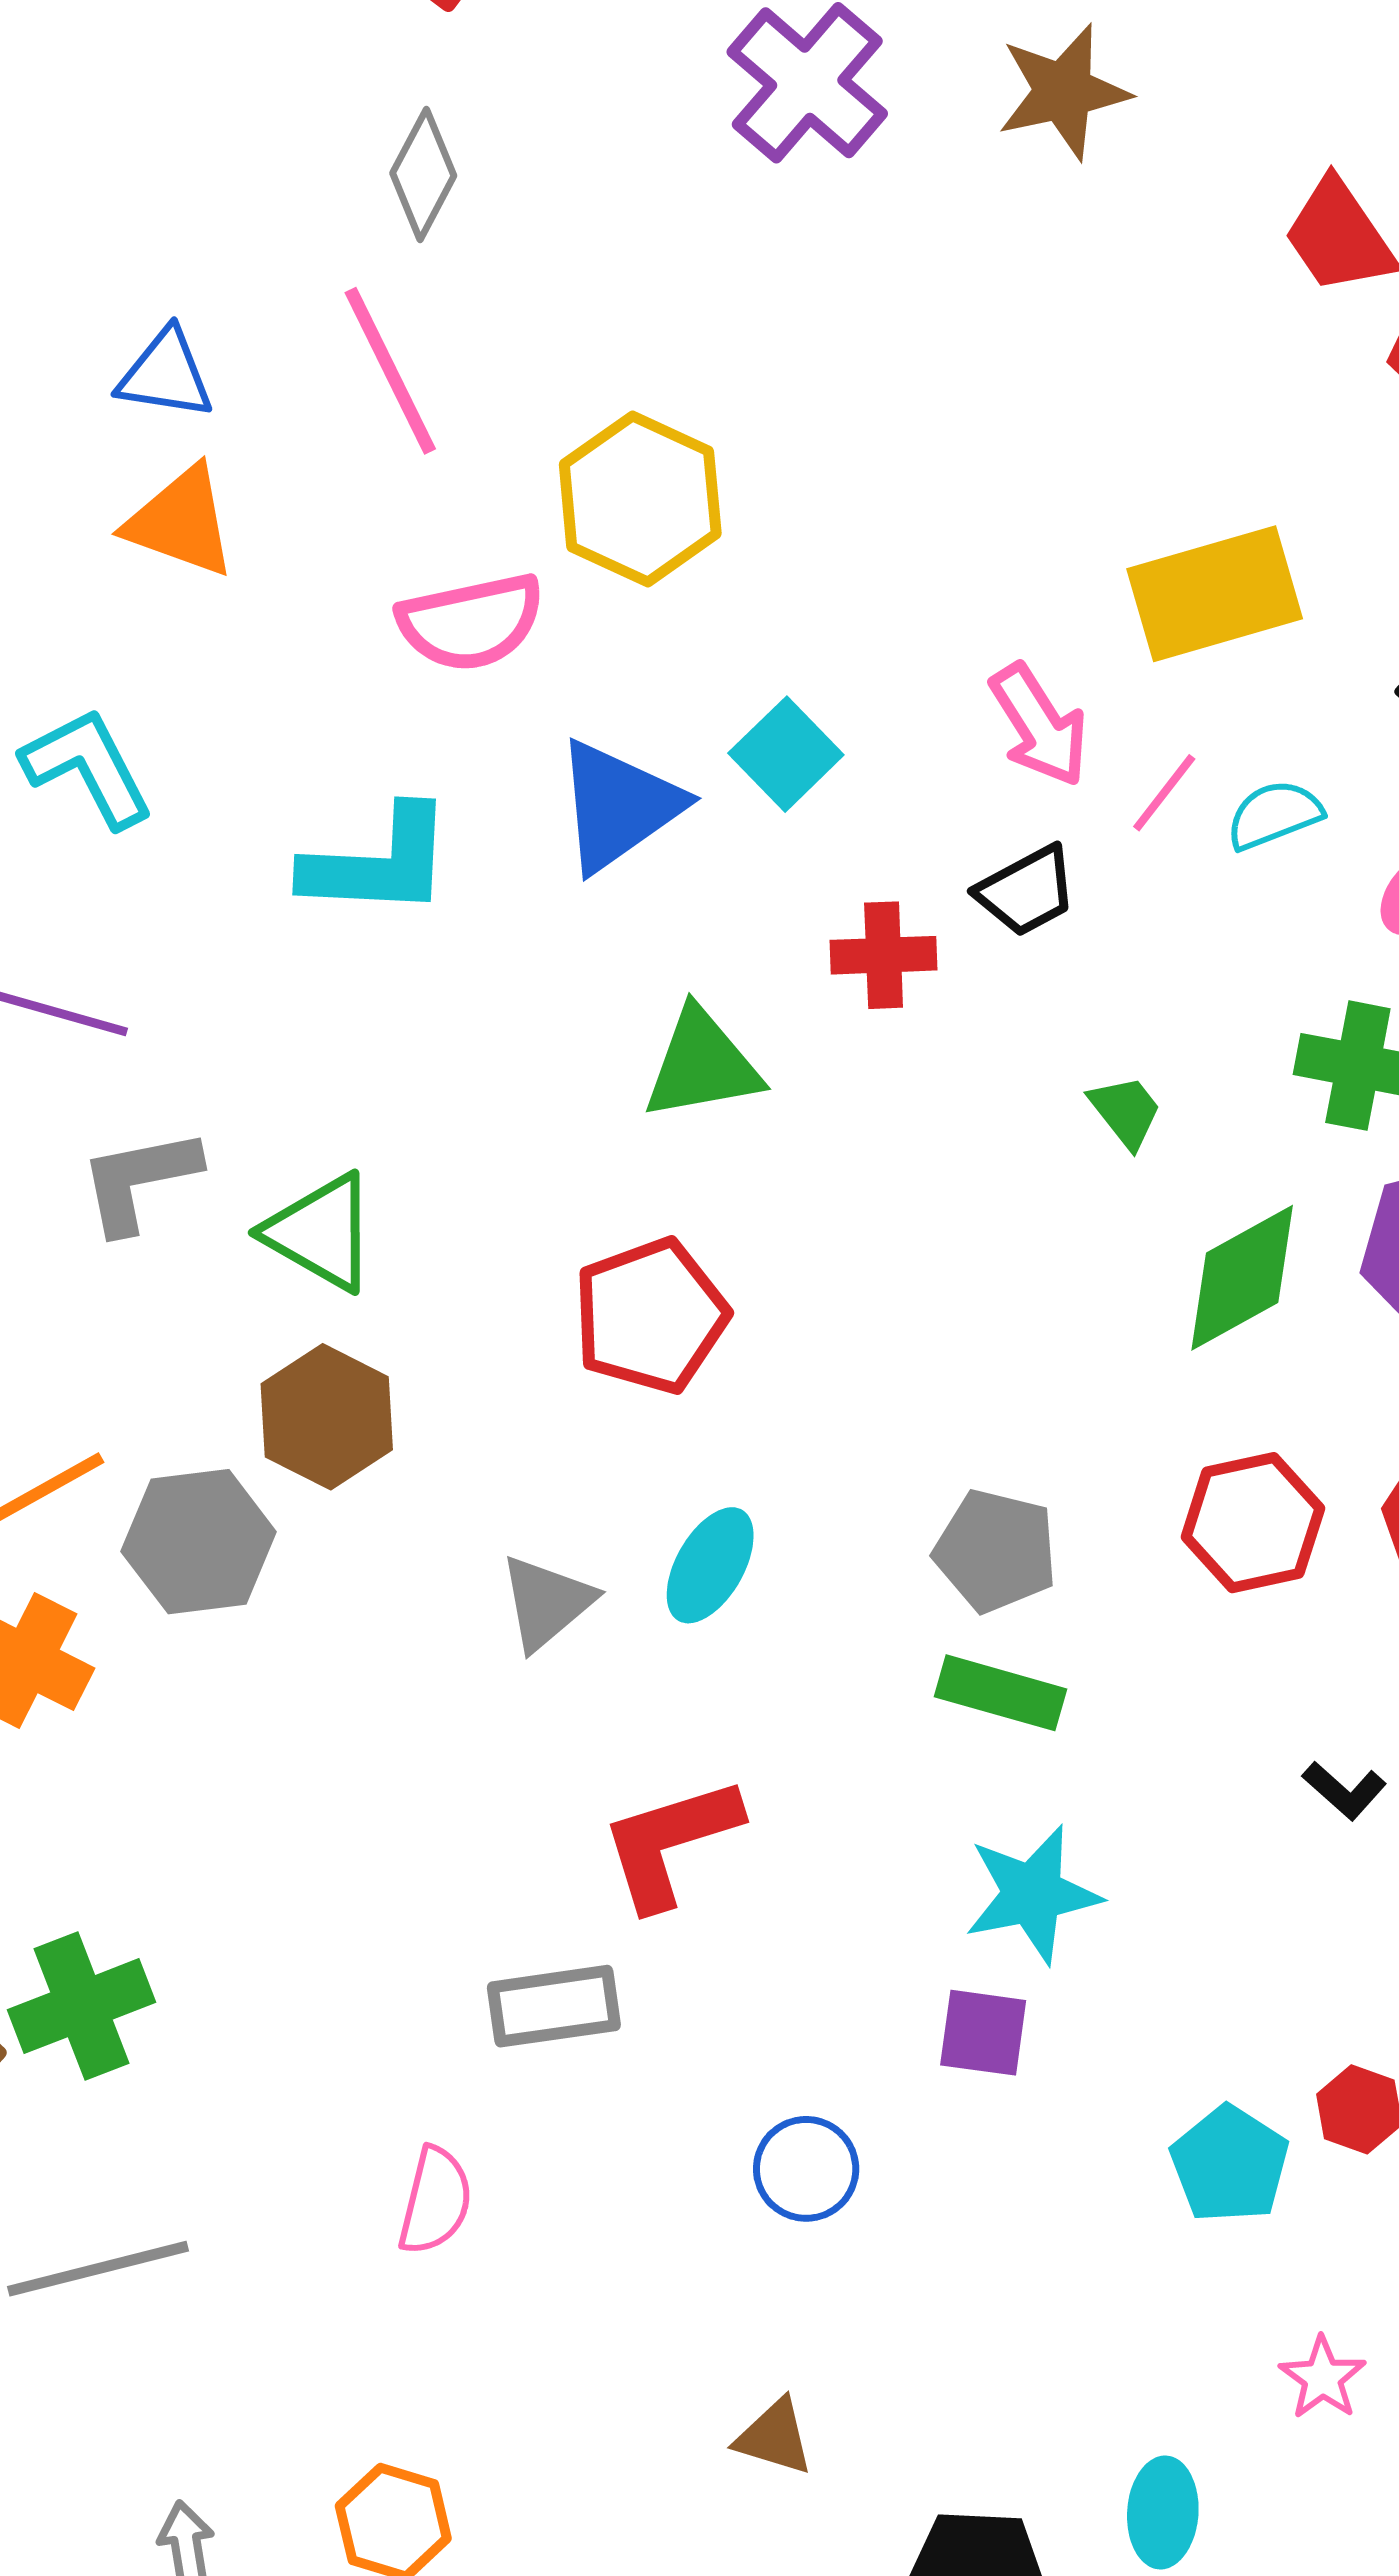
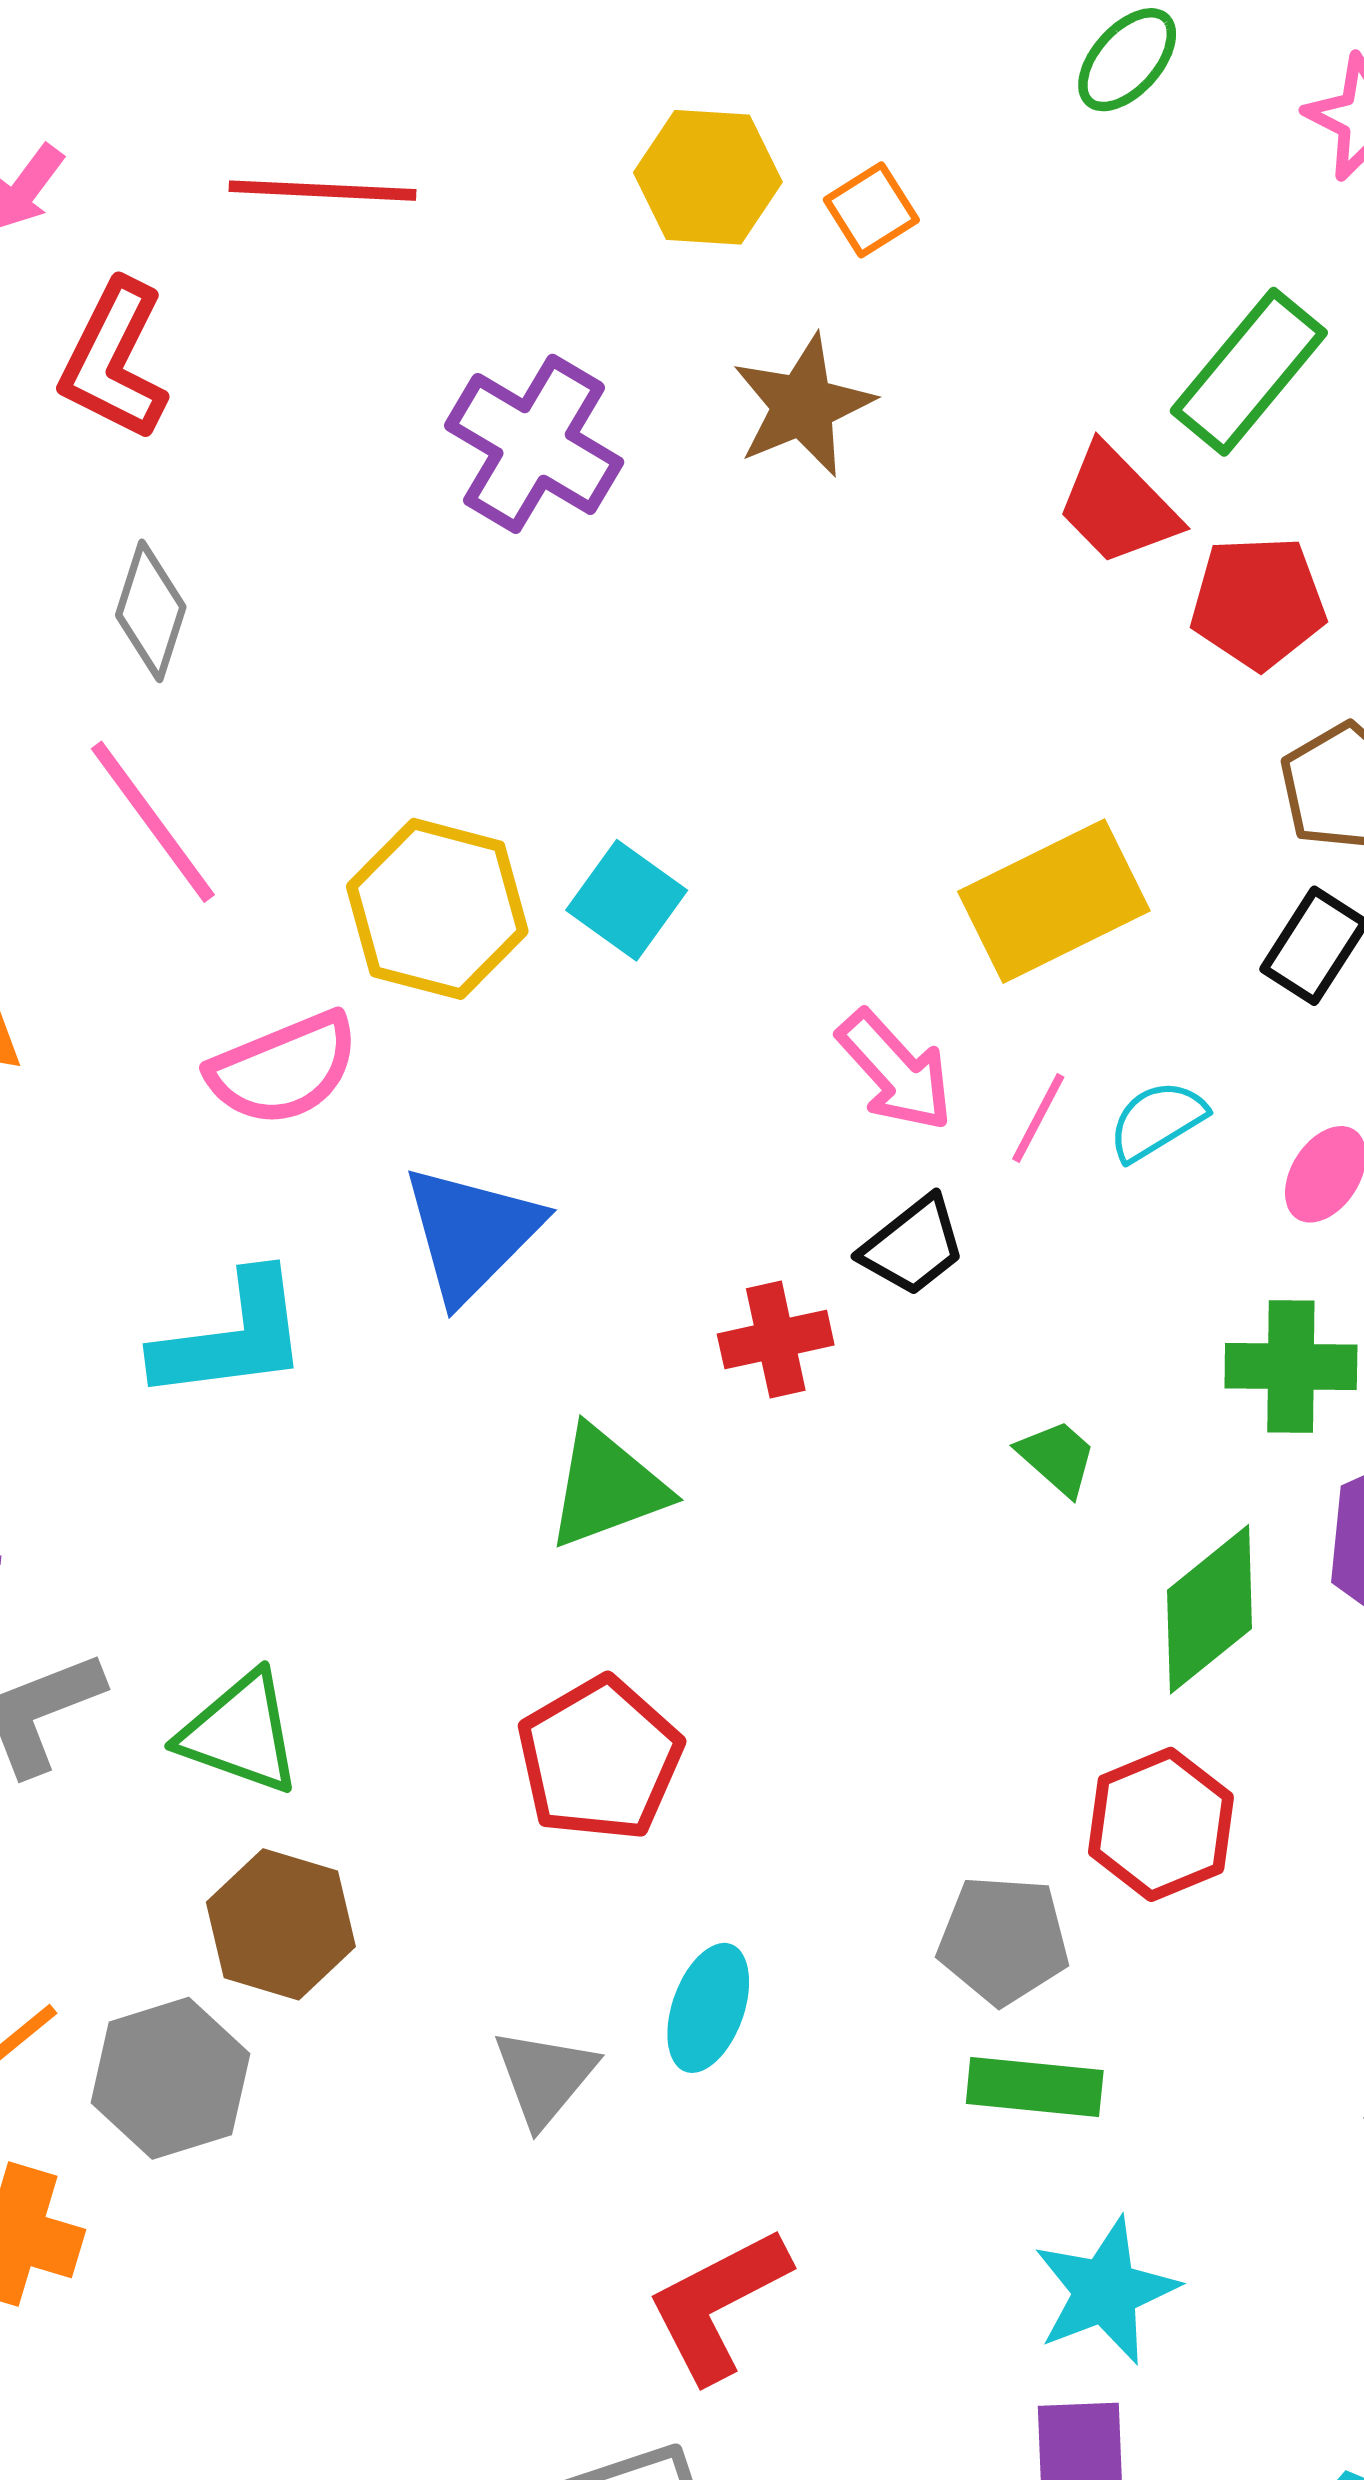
cyan square: (786, 754) -> (627, 900), moved
red hexagon: (1253, 1523) -> (1161, 1824), moved

